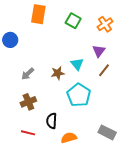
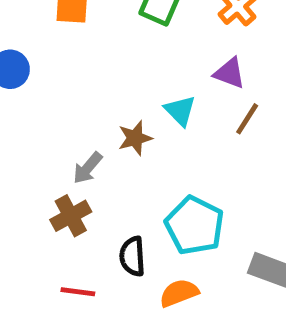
purple triangle: (99, 51) -> (230, 73), turned -40
gray arrow: (28, 74) -> (88, 168), moved
cyan pentagon: (79, 95) -> (195, 225), moved

